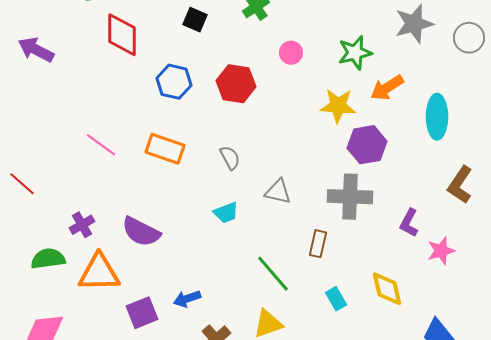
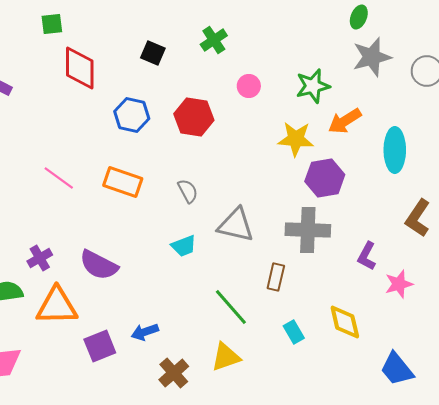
gray triangle: (278, 192) -> (236, 225), size x1.4

